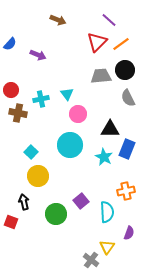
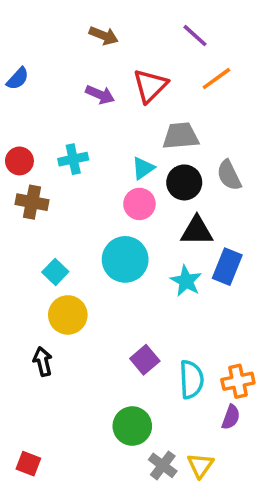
red triangle: (97, 42) -> (150, 86), moved
purple arrow: (38, 55) -> (100, 95), moved
black circle: (125, 70) -> (184, 182), moved
cyan triangle: (67, 94) -> (143, 168), moved, turned 32
cyan cross: (41, 99) -> (73, 159), moved
orange cross: (126, 191) -> (238, 381), moved
green circle: (56, 214) -> (132, 426), moved
red square: (11, 222) -> (28, 464), moved
yellow triangle: (107, 247) -> (200, 465), moved

